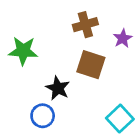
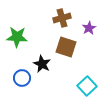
blue circle: (43, 116) -> (22, 78), moved

